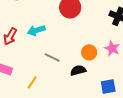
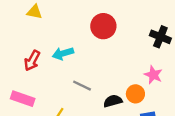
orange circle: (89, 52) -> (135, 94), moved

